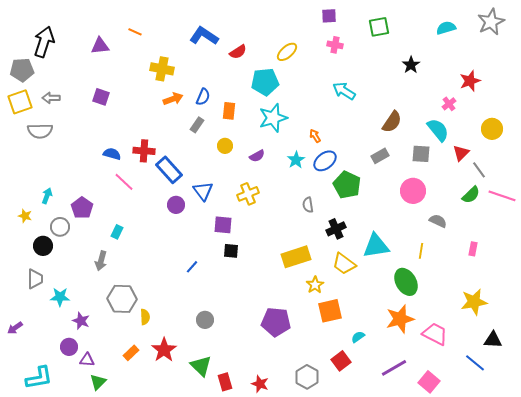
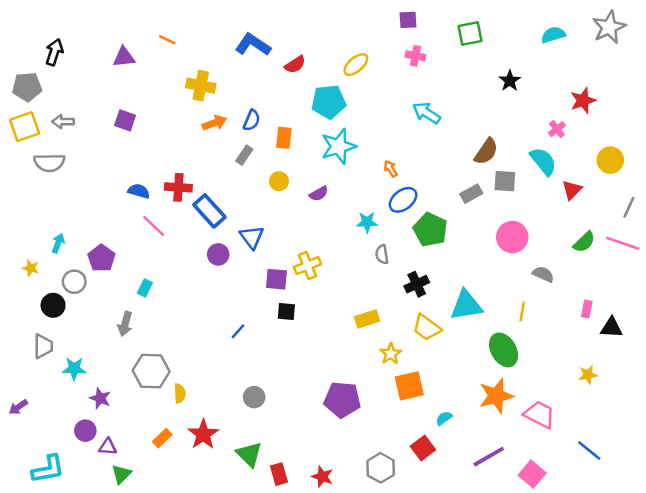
black arrow: (44, 42) -> (54, 52), size x0.7
gray square: (421, 154) -> (505, 181), moved
cyan star: (296, 160) -> (367, 222), moved, turned 30
gray line: (479, 170) -> (629, 207), moved, turned 60
yellow cross: (248, 194) -> (307, 266), moved
yellow rectangle: (296, 257) -> (367, 319), size x0.7
yellow star: (474, 302) -> (588, 375), size x0.6
black triangle: (493, 340) -> (612, 328), moved

